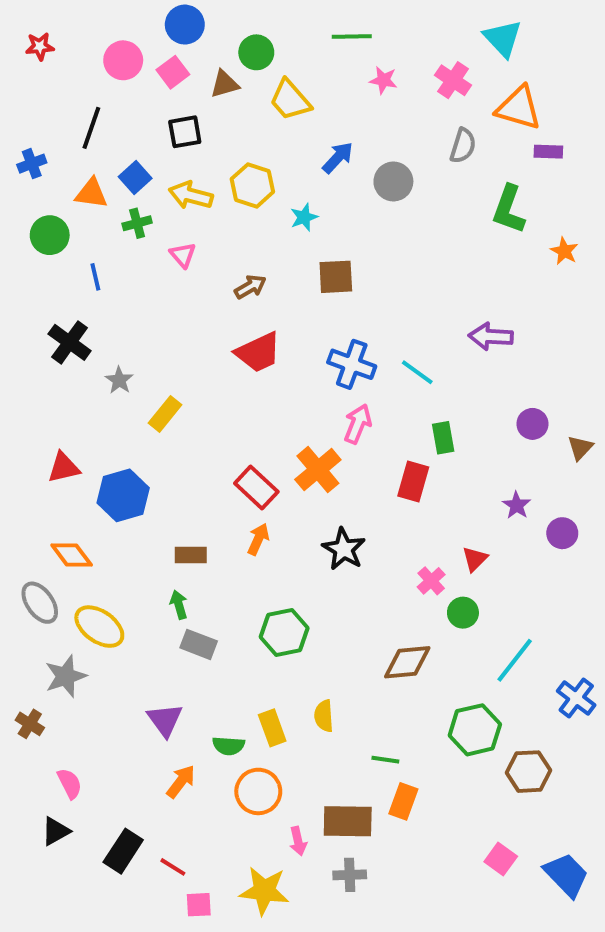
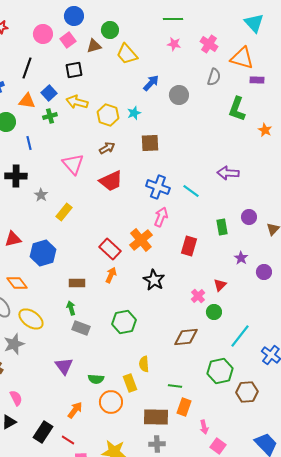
green line: (352, 36) -> (173, 19), moved
cyan triangle: (503, 38) -> (254, 23), moved
yellow hexagon: (252, 185) -> (108, 115), moved
pink triangle: (183, 255) -> (73, 164), moved, size x1.6
black cross: (70, 342) -> (16, 176), turned -35
green rectangle: (443, 438) -> (222, 227), moved
yellow rectangle: (272, 728) -> (130, 383), moved
orange arrow: (181, 782) -> (75, 410), moved
pink arrow: (298, 841) -> (204, 427), moved
pink square: (501, 859) -> (218, 446), moved

